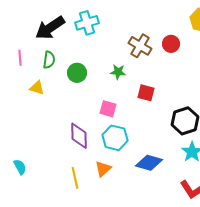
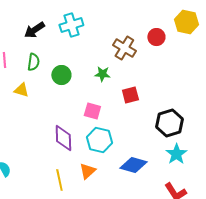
black arrow: (50, 28) -> (34, 30), size x0.7
red circle: (171, 44) -> (156, 37), moved
red square: (146, 93) -> (130, 95), turned -30

